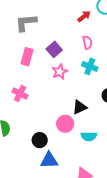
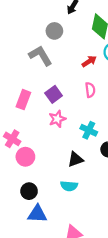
gray L-shape: (26, 23) -> (41, 56), moved, turned 60
cyan cross: (90, 66) -> (89, 130), moved
pink circle: (65, 124) -> (25, 157), moved
cyan semicircle: (89, 136) -> (69, 186), moved

